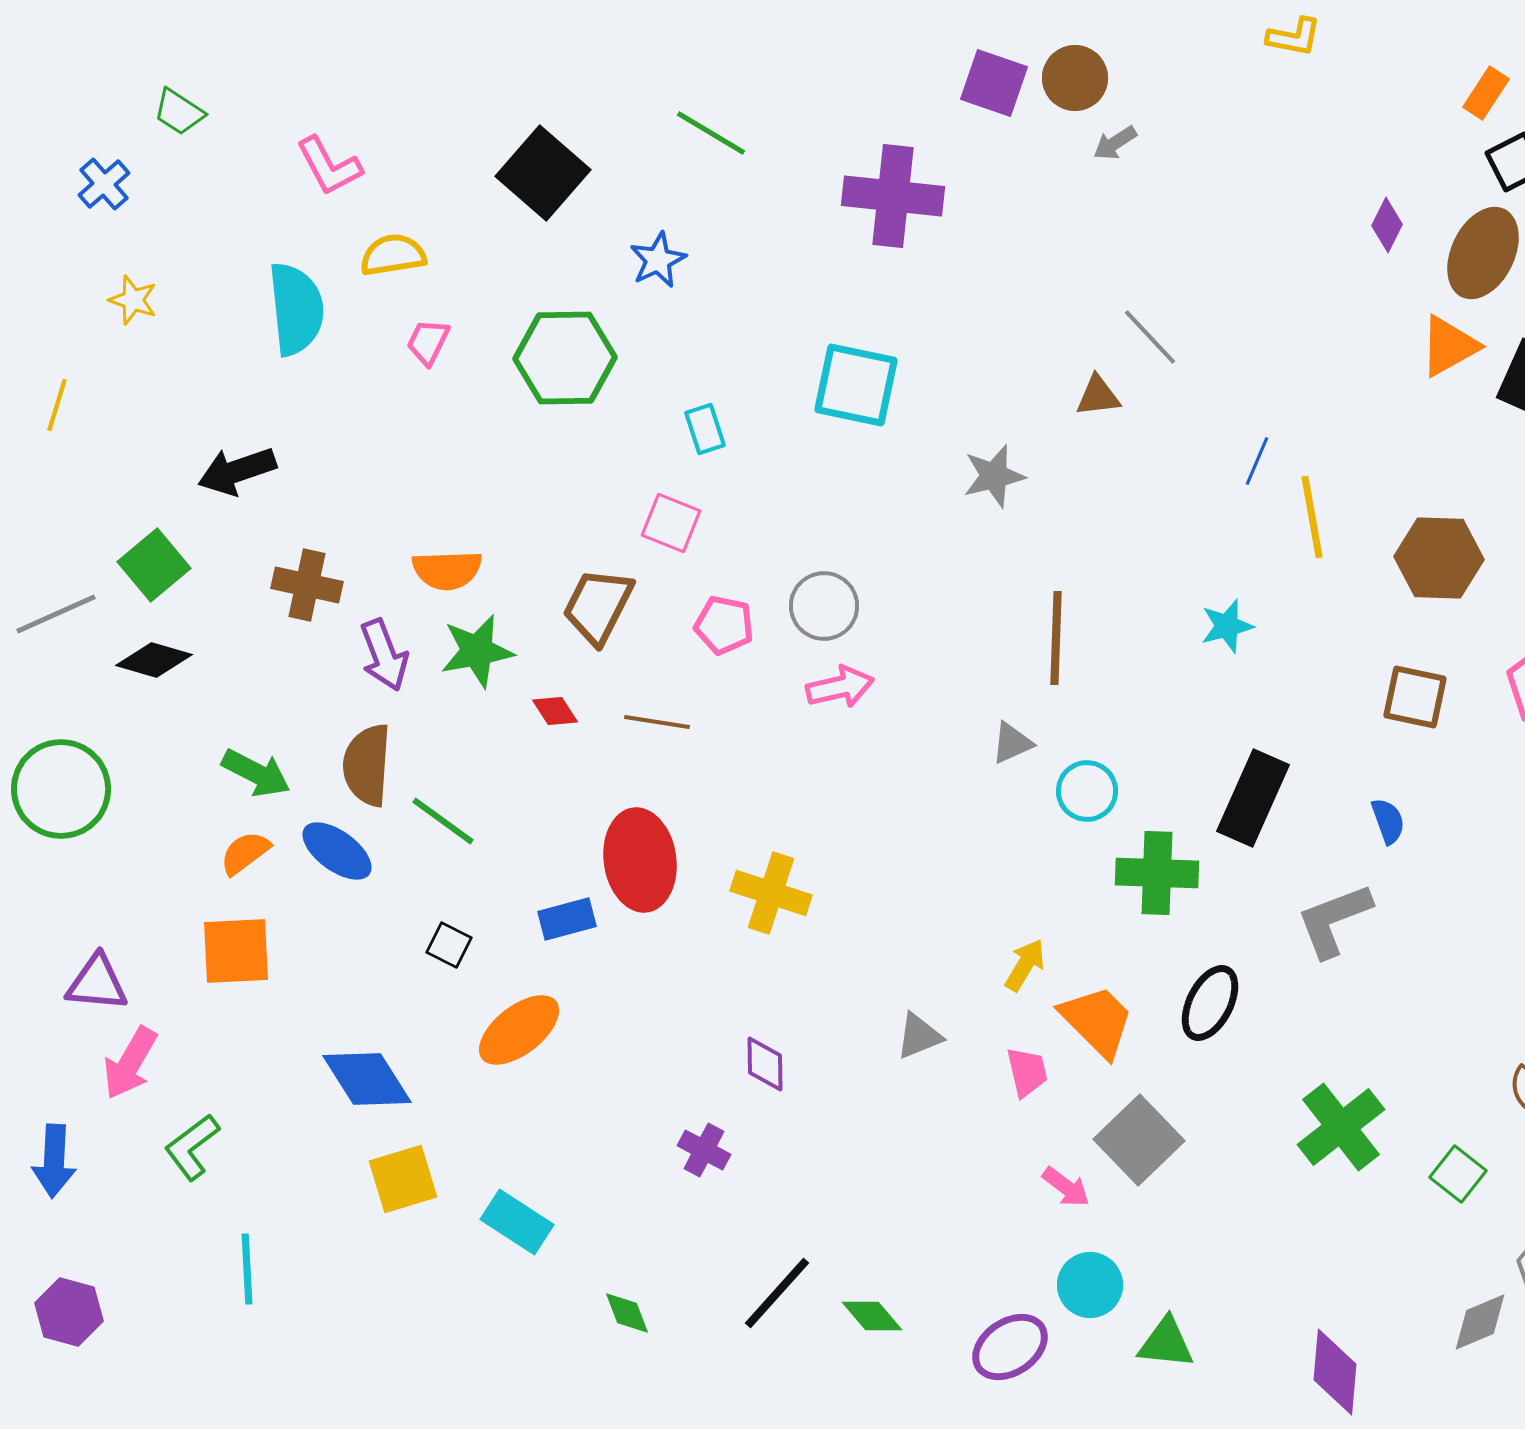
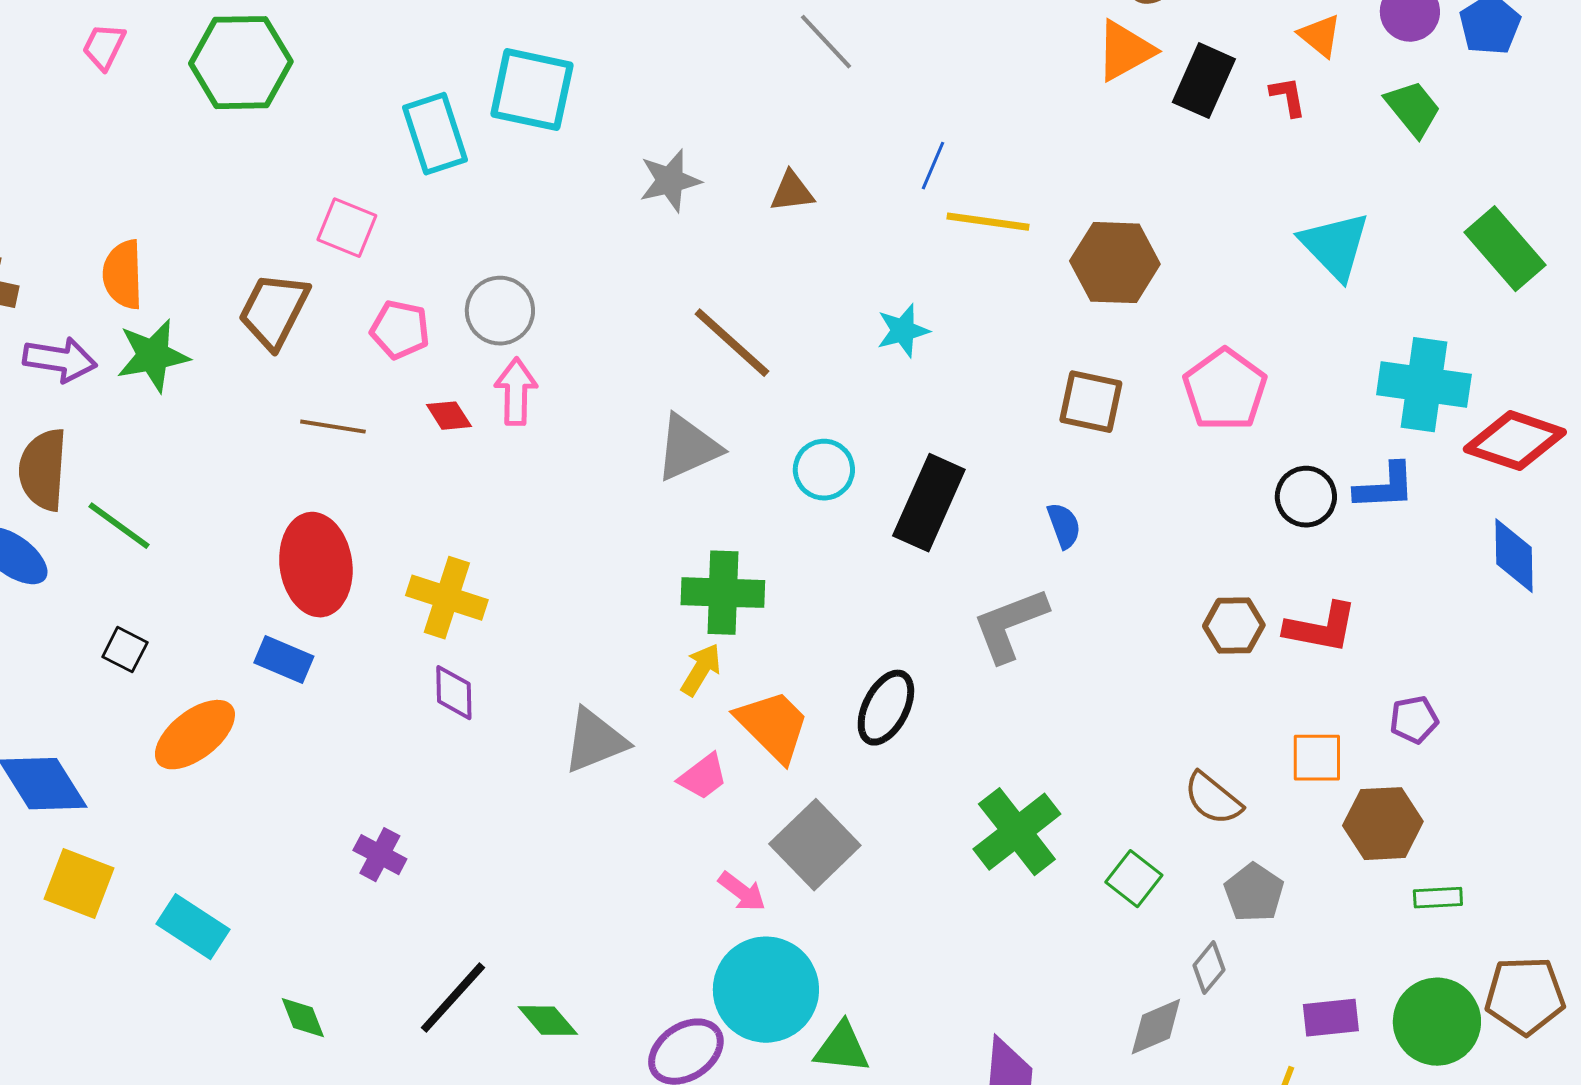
brown triangle: (1098, 396) -> (792, 192), moved
cyan rectangle: (705, 429) -> (435, 134), moved, size x1.6
yellow line: (1312, 517) -> (988, 222), turned -72
orange semicircle: (447, 570) -> (123, 275), turned 90
brown line: (1056, 638) -> (732, 343), turned -50
purple arrow: (384, 655) -> (60, 360), turned -60
pink arrow: (840, 687) -> (516, 392), turned -76
red diamond: (555, 711) -> (449, 416), moved
gray triangle: (1012, 743) -> (688, 448), size x1.6
cyan circle: (1087, 791) -> (824, 470), moved
green cross: (1157, 873) -> (723, 593), moved
blue rectangle: (567, 919) -> (284, 660), moved, turned 38
gray triangle: (919, 1036) -> (595, 741), size x1.4
purple diamond: (765, 1064) -> (454, 693), moved
pink trapezoid: (1027, 1072) -> (703, 777), turned 66
yellow square: (403, 1179) -> (79, 884), turned 38
cyan circle: (1090, 1285) -> (766, 990), size x1.6

